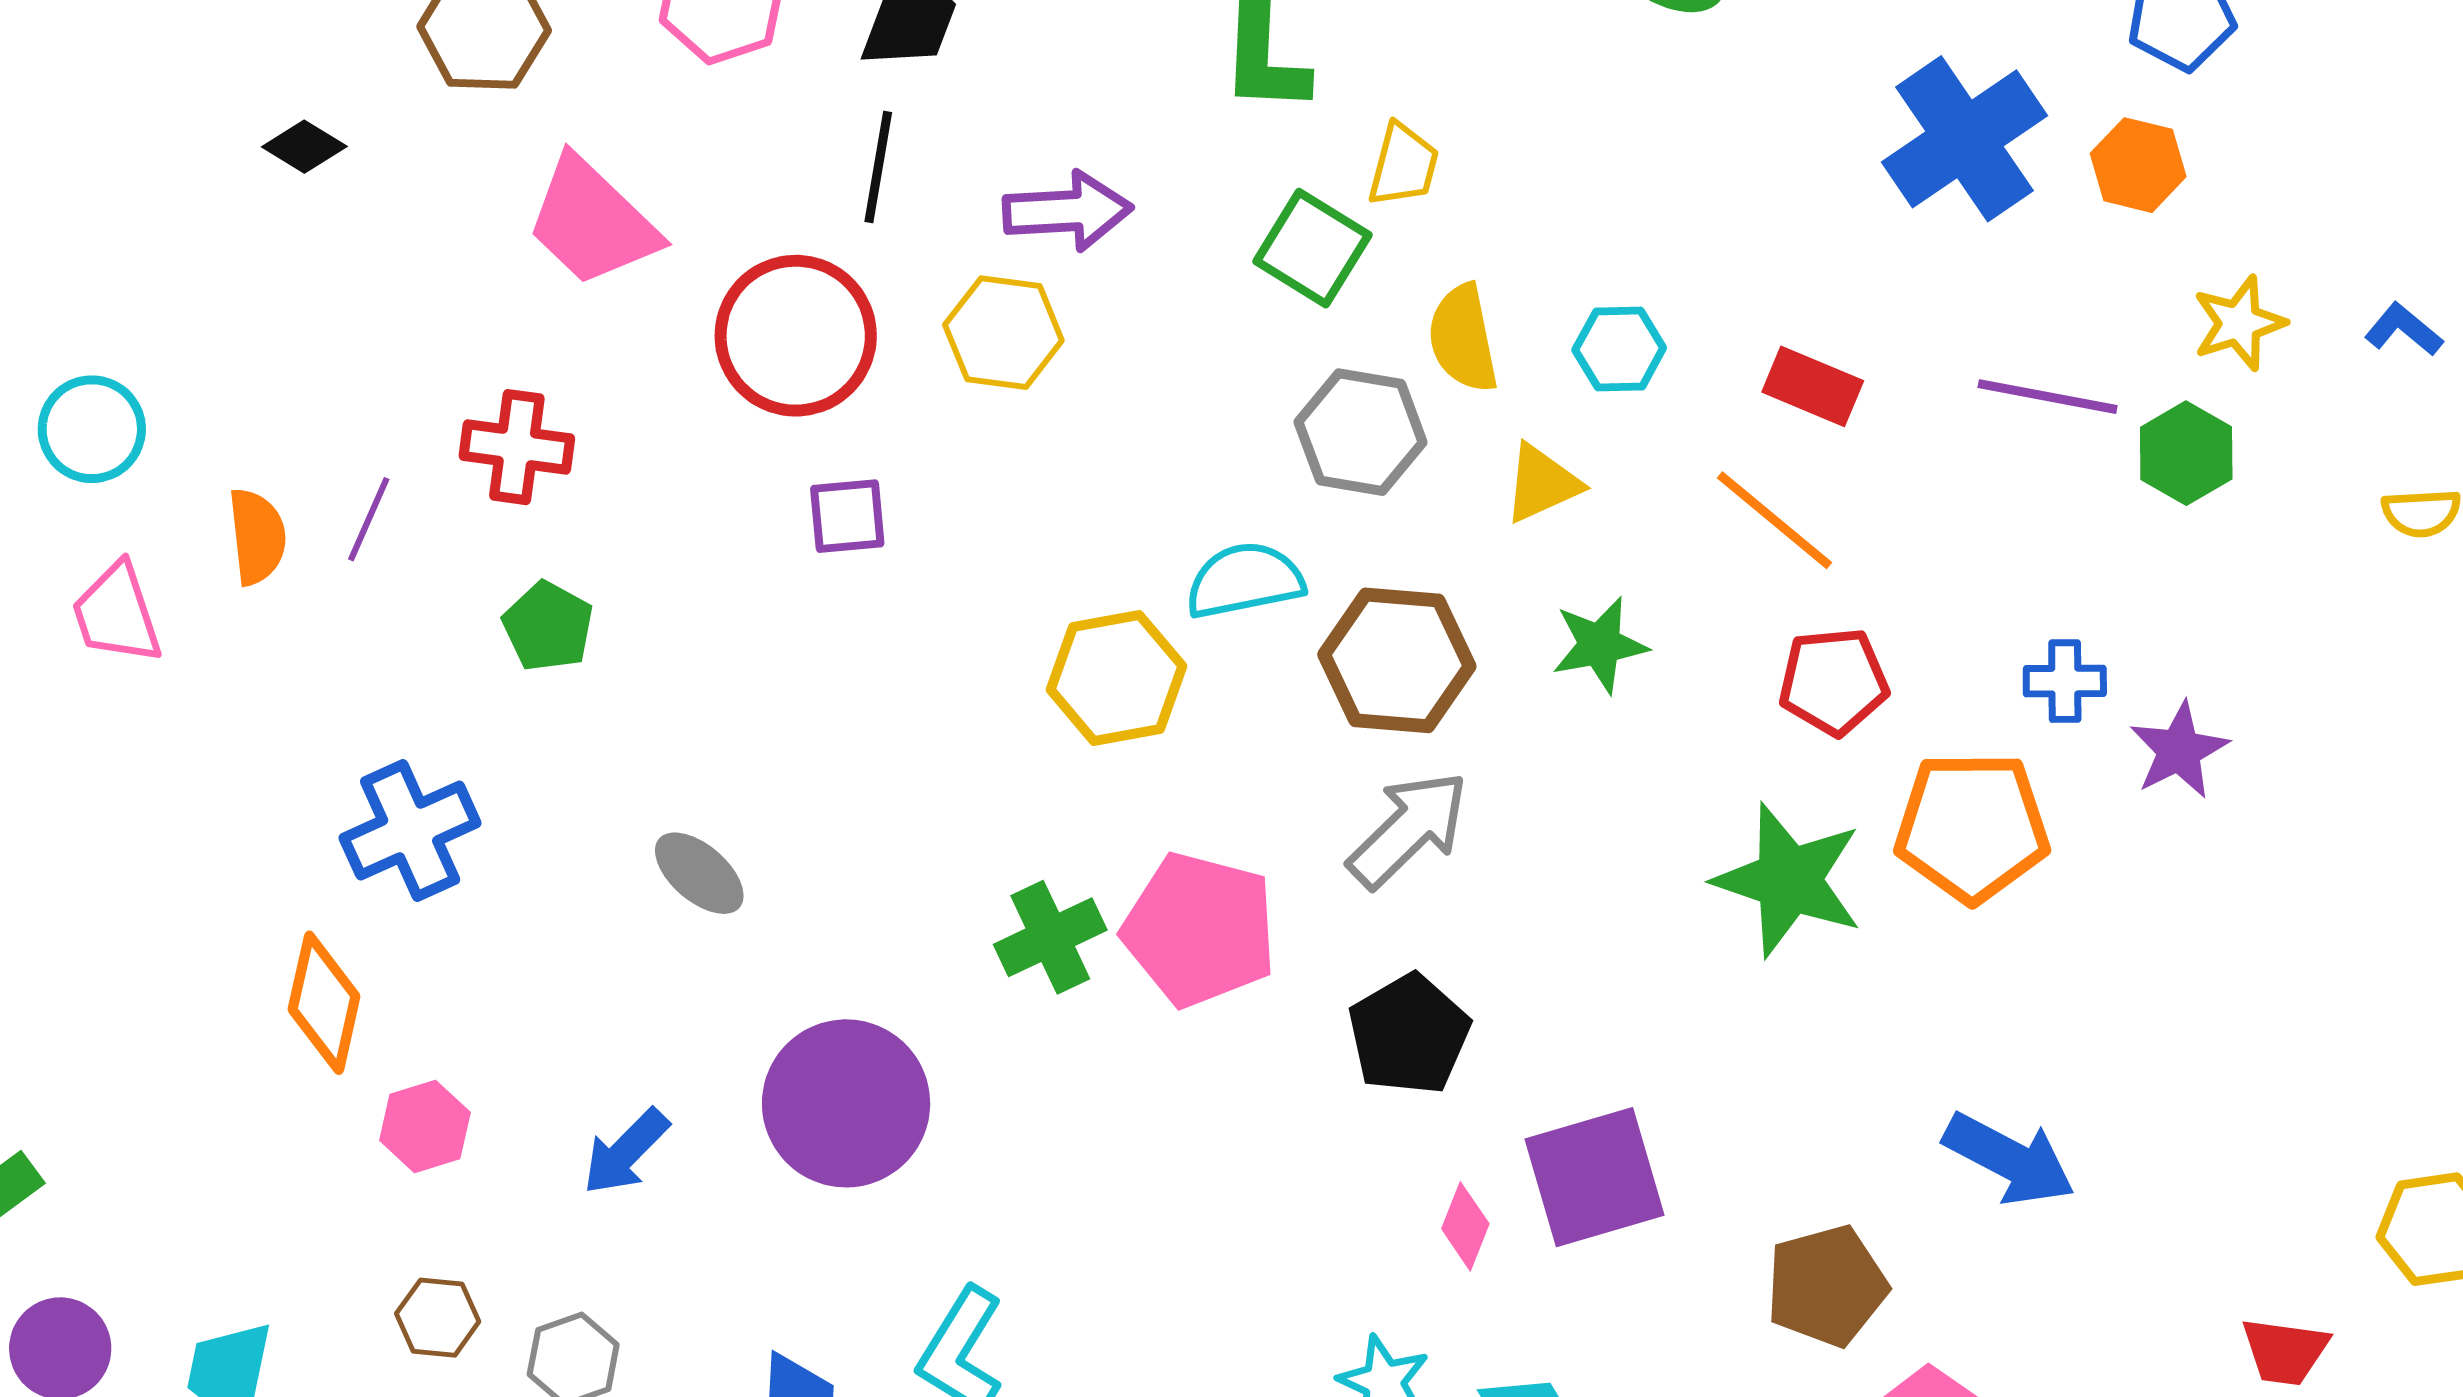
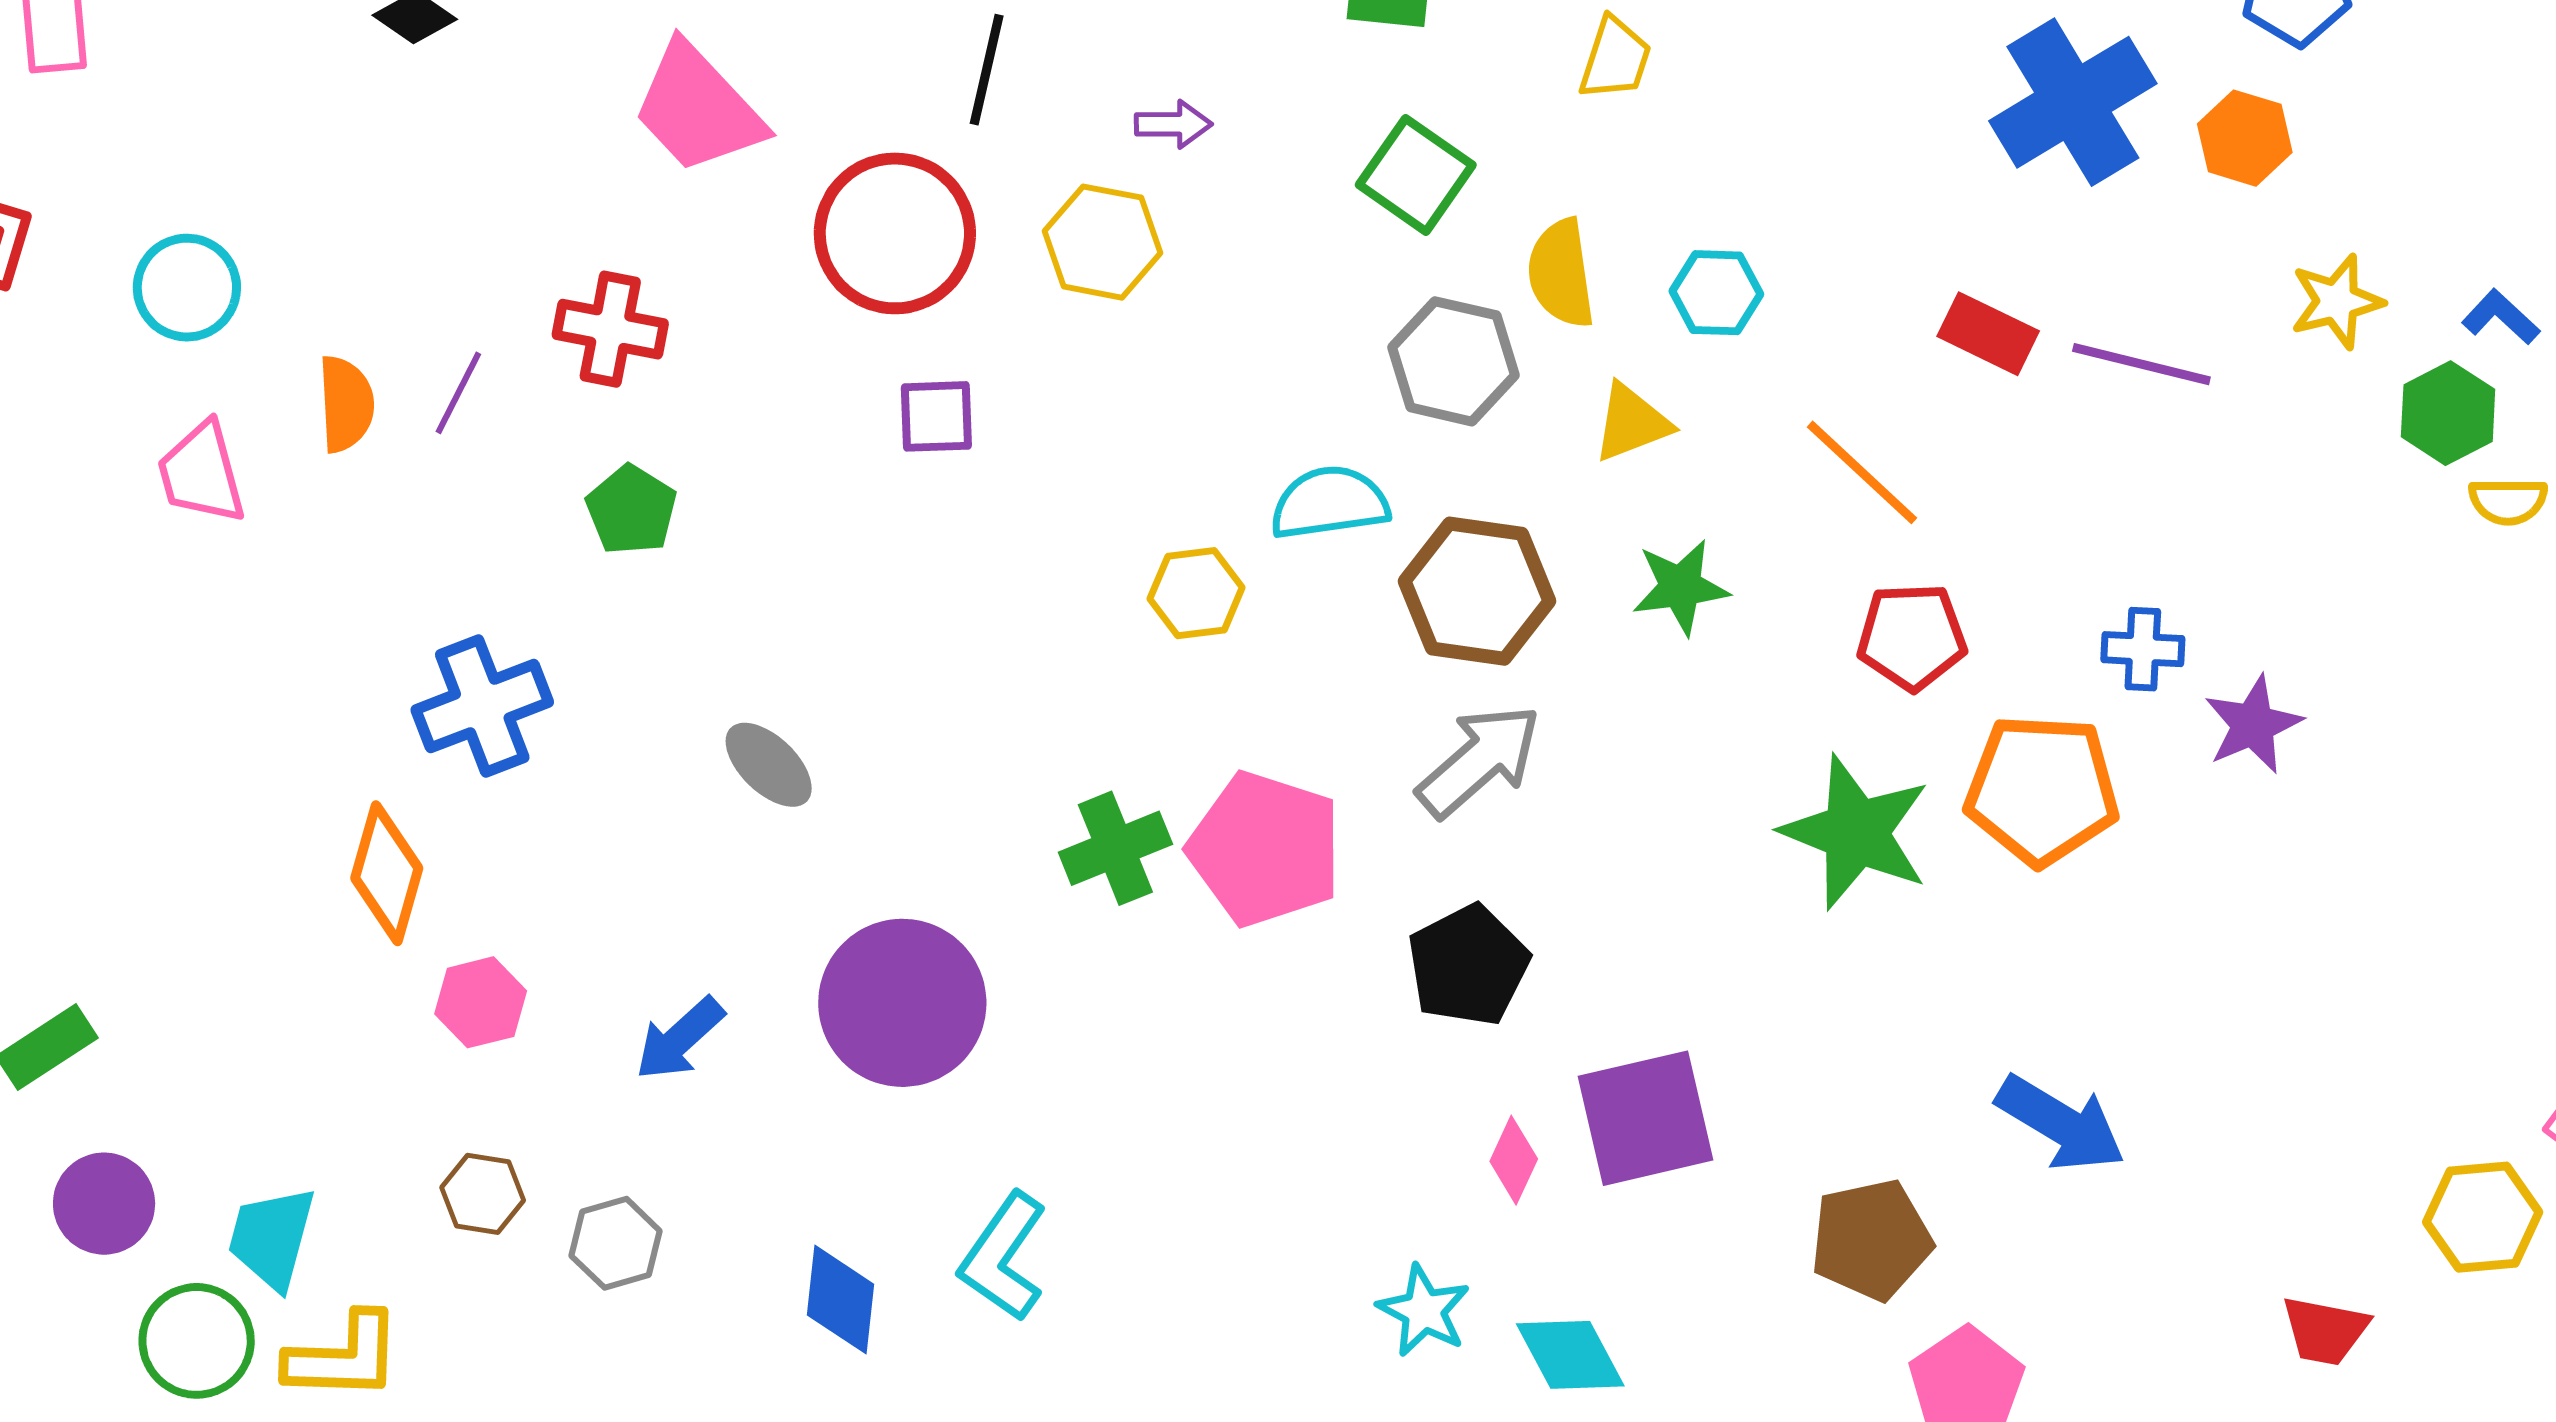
yellow trapezoid: (1403, 165) -> (1615, 59), moved
purple arrow: (1068, 211) -> (1173, 124), size x0.6
red rectangle: (1813, 386) -> (1988, 334), moved
green hexagon: (2186, 453) -> (2448, 413), moved
yellow hexagon: (1116, 678) -> (1196, 593), size x0.7

